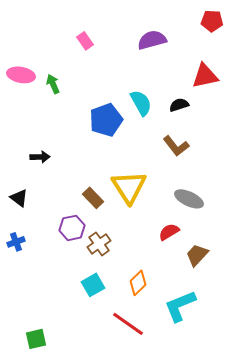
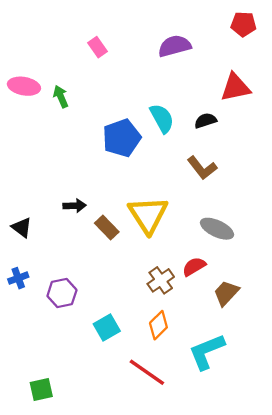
black arrow: (40, 157) -> (75, 206), moved
purple hexagon: (72, 228) -> (62, 293), moved
brown cross: (99, 244) -> (161, 280), moved

